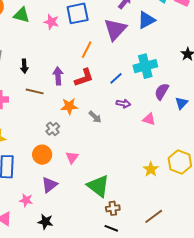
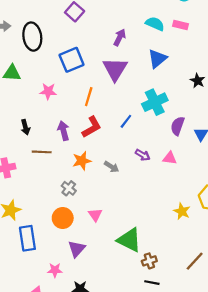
blue triangle: (146, 20) -> (157, 59), moved
pink star: (51, 22) -> (48, 91), moved
purple arrow: (123, 104) -> (143, 155), moved, turned 32

